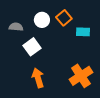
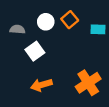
cyan rectangle: (83, 32) -> (98, 29), moved
orange arrow: (38, 78) -> (41, 85), turned -90

